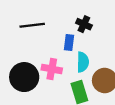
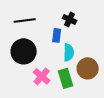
pink cross: (52, 69) -> (42, 76), moved, turned 30
black circle: (24, 77) -> (24, 51), moved

